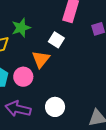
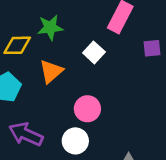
orange triangle: (41, 59) -> (51, 71), moved
pink circle: (23, 77) -> (87, 109), moved

